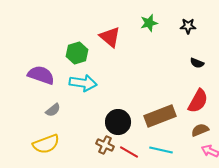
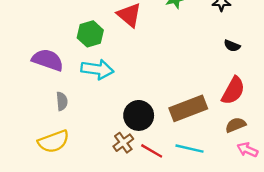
gray semicircle: (53, 110) -> (62, 101), turned -56
brown cross: (105, 145) -> (123, 143), turned 30

